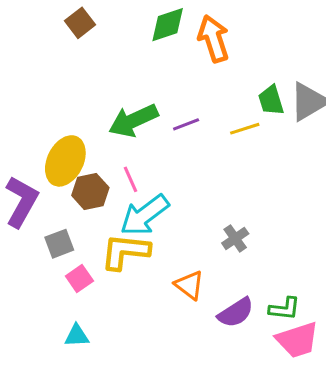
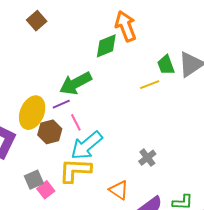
green diamond: (168, 25) -> (106, 46), moved
purple line: (186, 124) -> (61, 104), moved
gray square: (59, 244) -> (34, 180), moved

